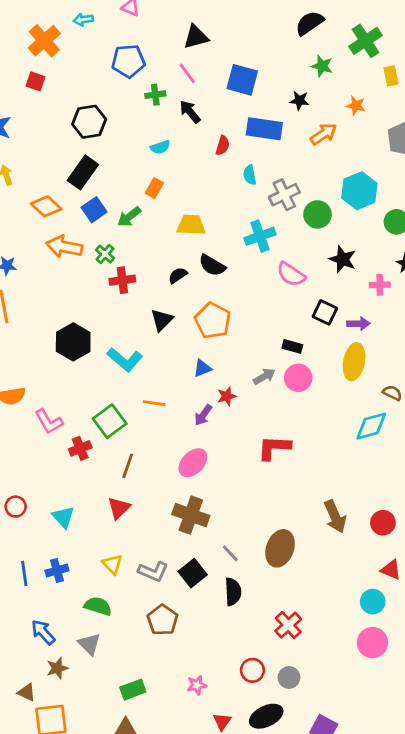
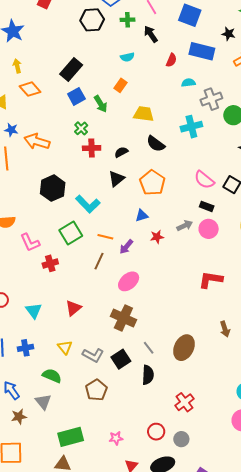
black hexagon: (89, 122) -> (92, 20), moved
cyan semicircle: (250, 175) -> (188, 83), turned 88
orange diamond: (46, 206) -> (30, 89), moved
green arrow: (129, 217) -> (101, 104), turned -90
orange arrow: (64, 247) -> (37, 141), moved
pink semicircle: (291, 274) -> (204, 180), moved
black semicircle: (178, 275) -> (121, 152), moved
purple arrow: (203, 415) -> (126, 247), moved
green square: (110, 421) -> (71, 233), moved
red L-shape: (274, 448) -> (211, 280), moved
brown line: (128, 466) -> (99, 261), moved
brown arrow: (335, 517) -> (225, 329), size x0.7
green rectangle: (133, 690) -> (71, 437), size x1.4

